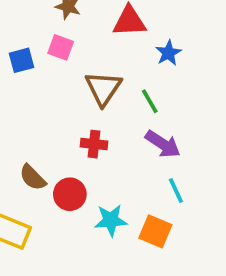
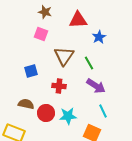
blue square: (21, 60) -> (31, 71), moved
brown semicircle: (33, 177) -> (26, 104), turned 147
cyan star: (111, 220) -> (68, 116), moved

